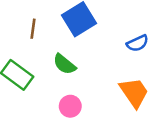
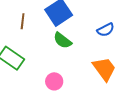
green semicircle: (64, 64) -> (62, 40), moved

